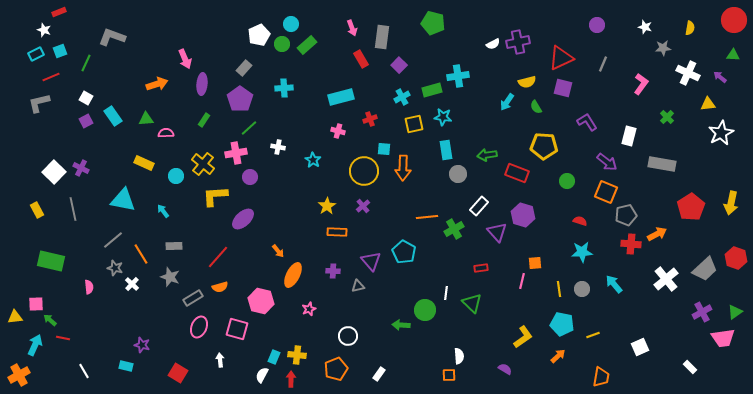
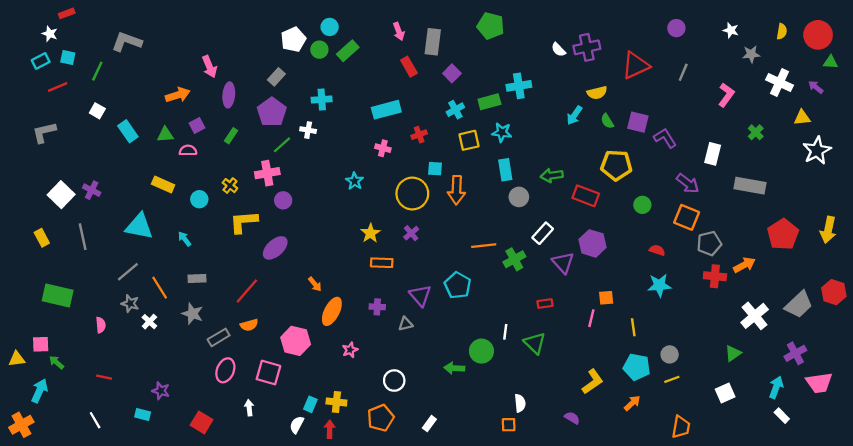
red circle: (734, 20) -> (818, 35), moved
white semicircle: (493, 44) -> (559, 50), turned 72
cyan square: (60, 51) -> (68, 58), turned 32
purple square: (563, 88) -> (638, 122), moved
gray L-shape: (39, 103) -> (44, 132), moved
purple square: (86, 121) -> (197, 126), moved
white cross: (278, 147) -> (308, 130), moved
yellow cross: (203, 164) -> (230, 186), size x0.6
cyan arrow: (614, 284) -> (776, 387), moved, turned 60
gray circle: (582, 289) -> (670, 354), moved
green triangle: (735, 312) -> (733, 353), moved
red line: (63, 338) -> (104, 377), moved

